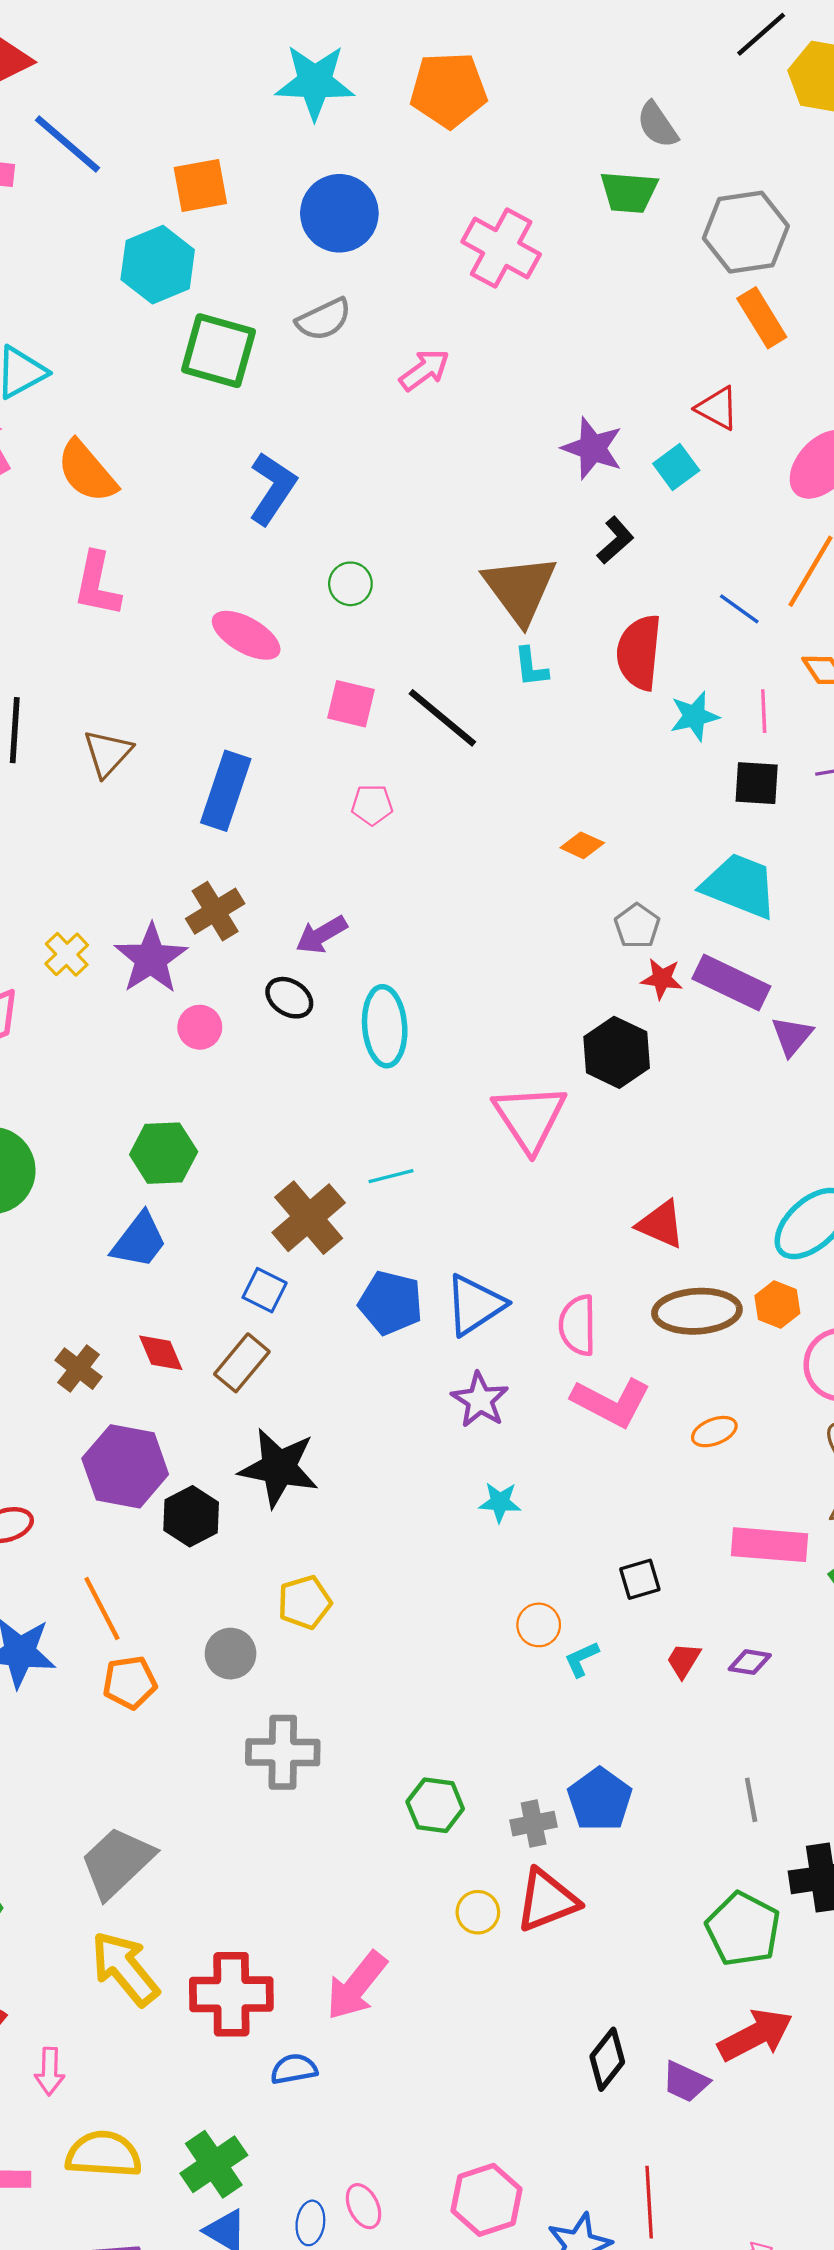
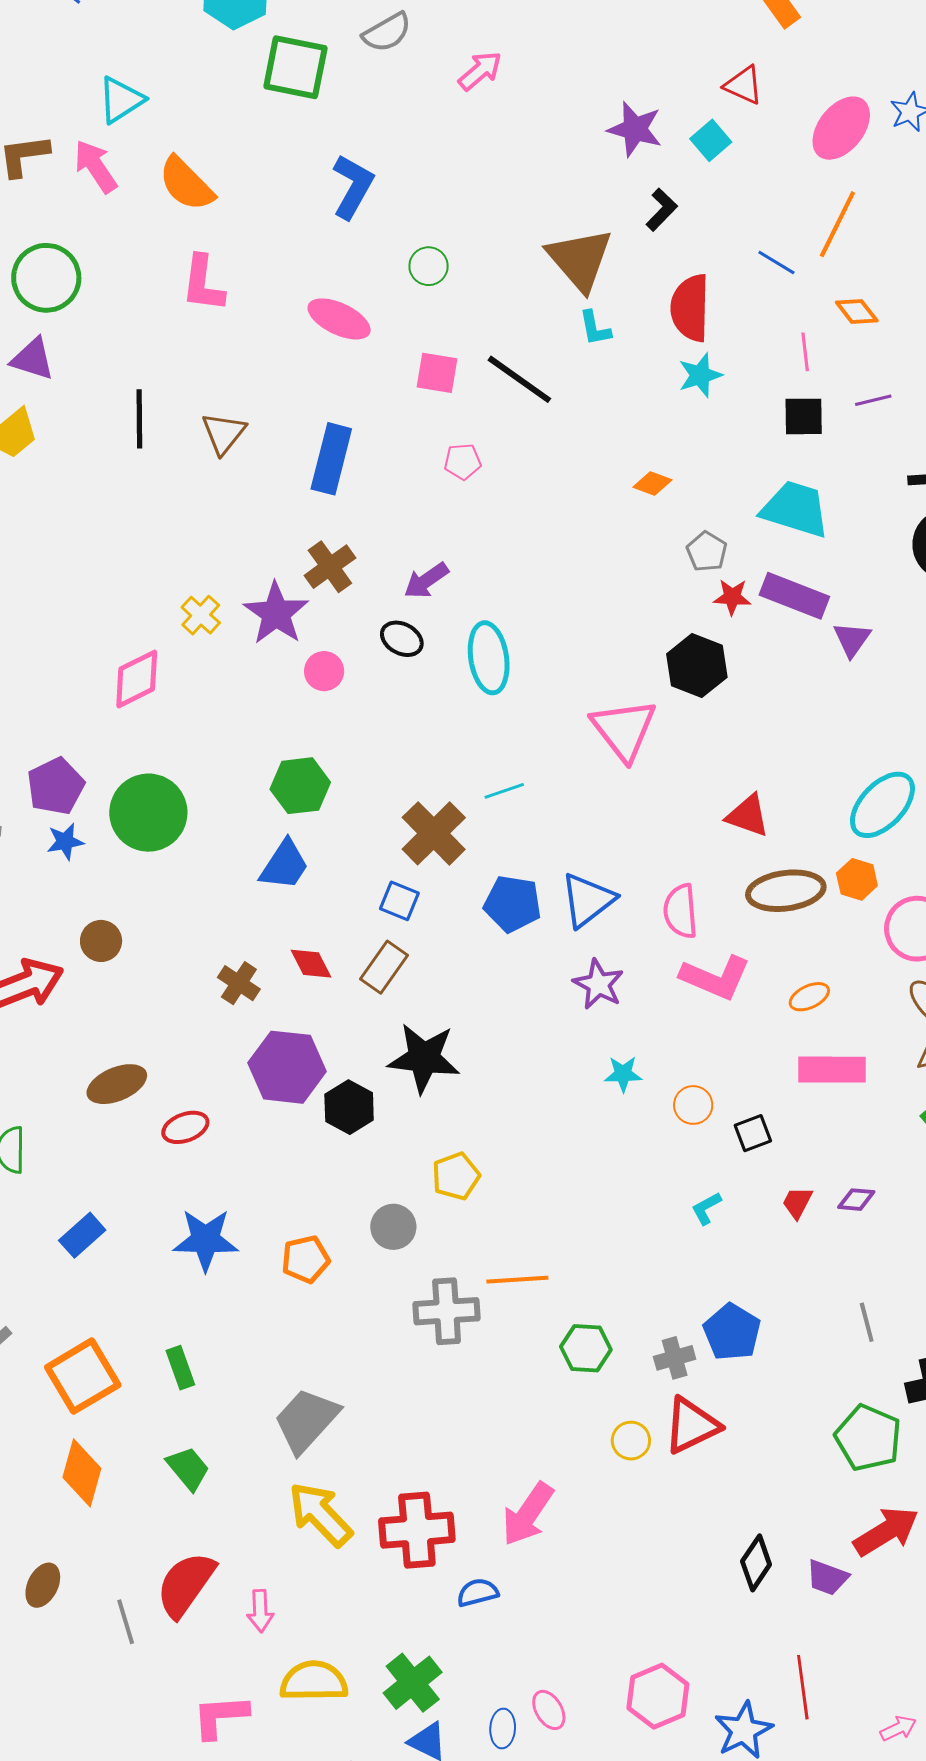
cyan star: (694, 716) -> (700, 375), moved
pink rectangle: (770, 1545) -> (832, 1070), moved
orange line: (102, 1609) -> (517, 1280), moved, turned -62
orange circle: (539, 1625) -> (693, 1105), moved

